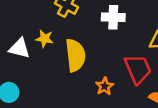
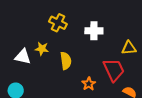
yellow semicircle: (75, 55) -> (66, 61), size x0.7

